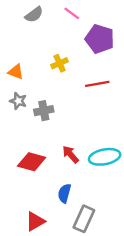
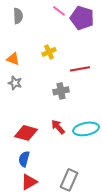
gray semicircle: (34, 15) -> (18, 16), moved, turned -56
purple pentagon: (100, 39) -> (82, 18), moved
gray cross: (44, 111) -> (61, 91), moved
blue semicircle: (64, 193) -> (24, 159), moved

